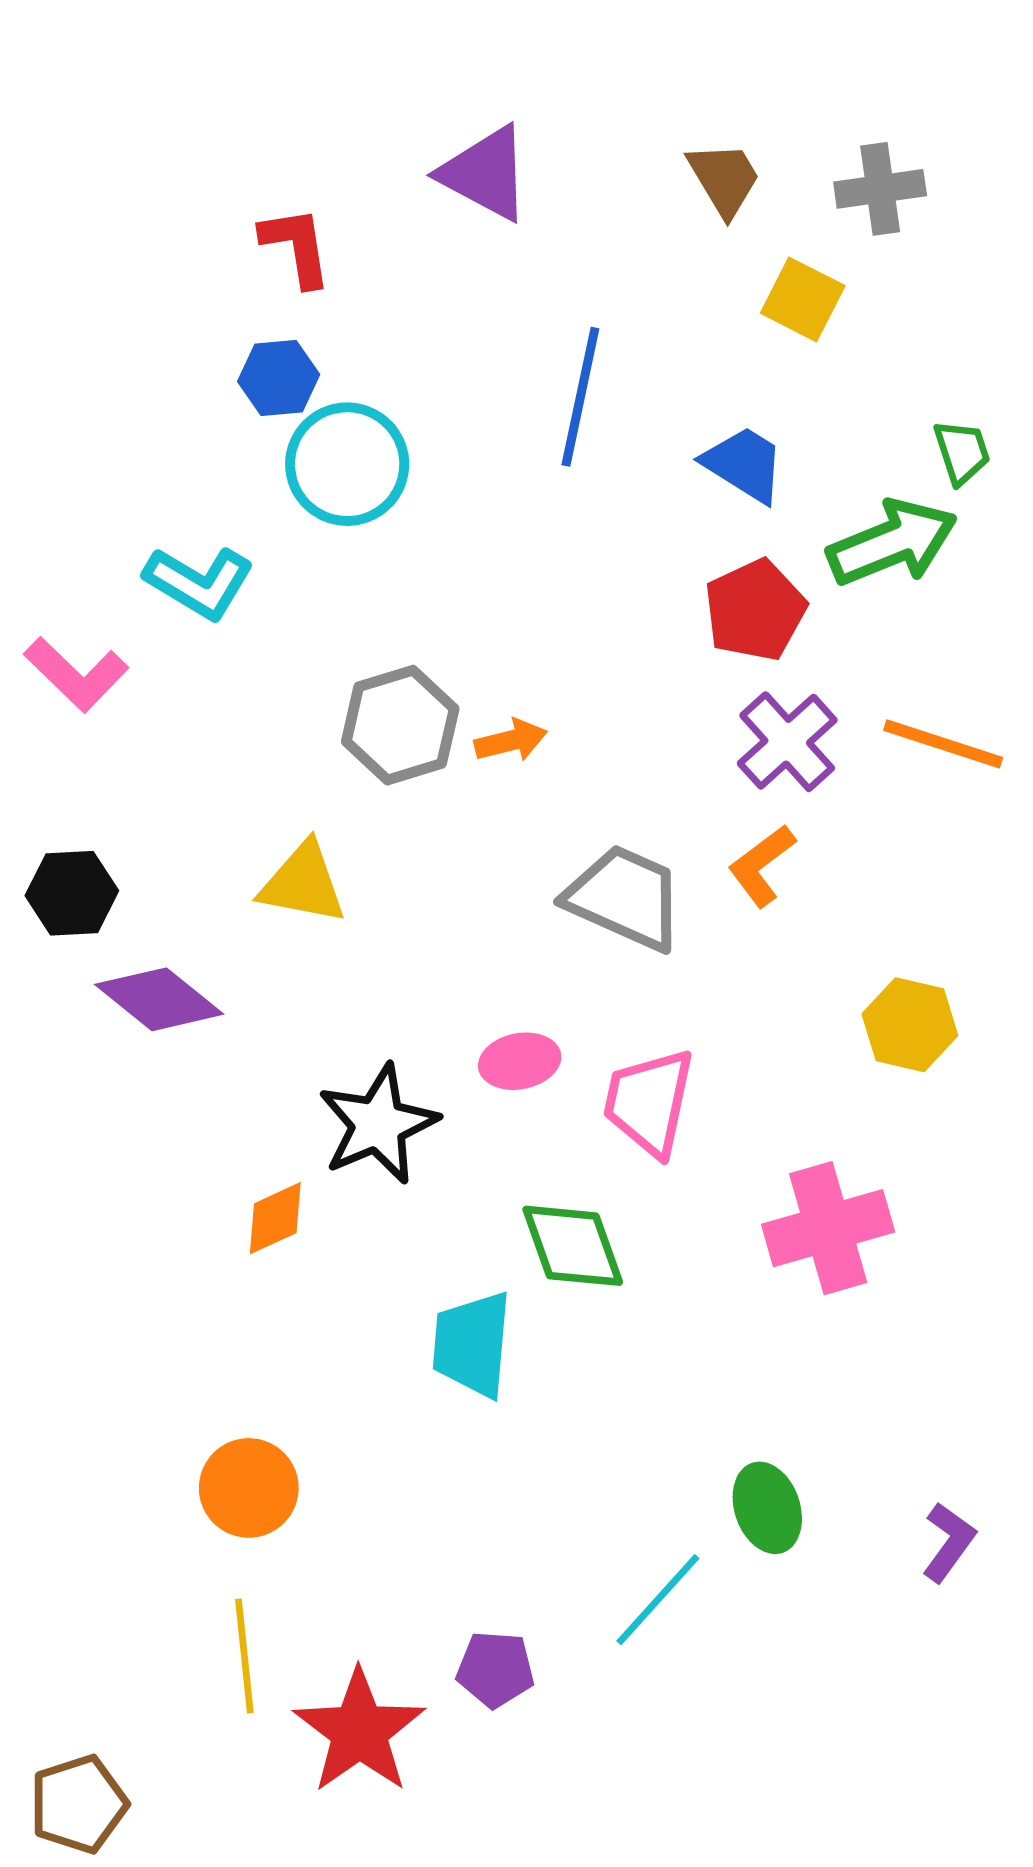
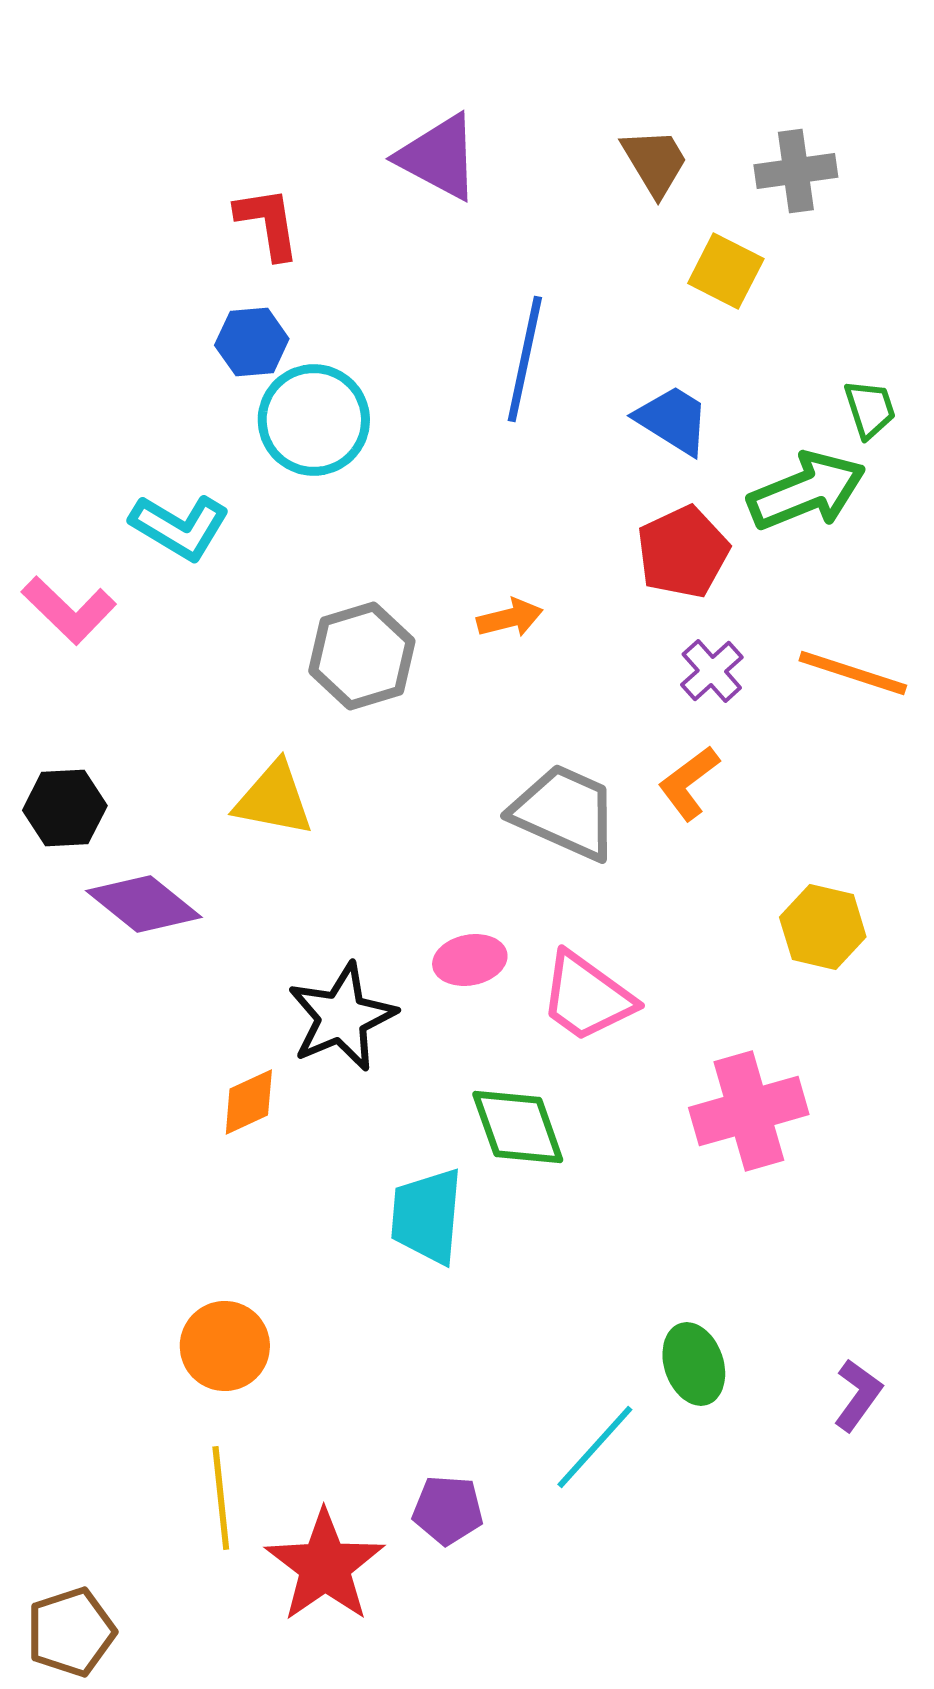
orange arrow: (511, 741) -> (510, 618), moved
purple cross: (787, 742) -> (712, 671), size x0.7
pink trapezoid: (649, 1102) -> (587, 997), turned -66

